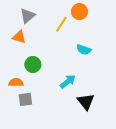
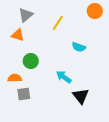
orange circle: (79, 12) -> (95, 11), moved
cyan arrow: (68, 81) -> (64, 77), turned -105

